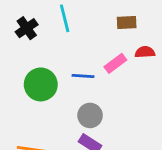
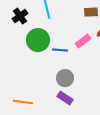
green circle: (41, 84) -> (38, 40), moved

